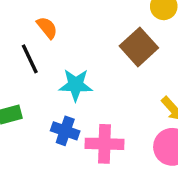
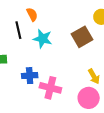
cyan star: (76, 85) -> (43, 39), moved
blue cross: (65, 131) -> (30, 76), turned -35

